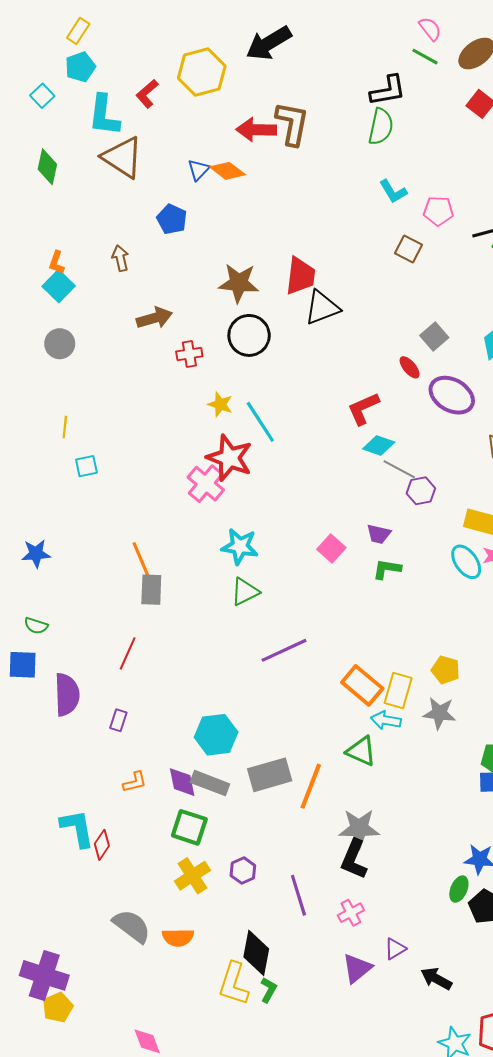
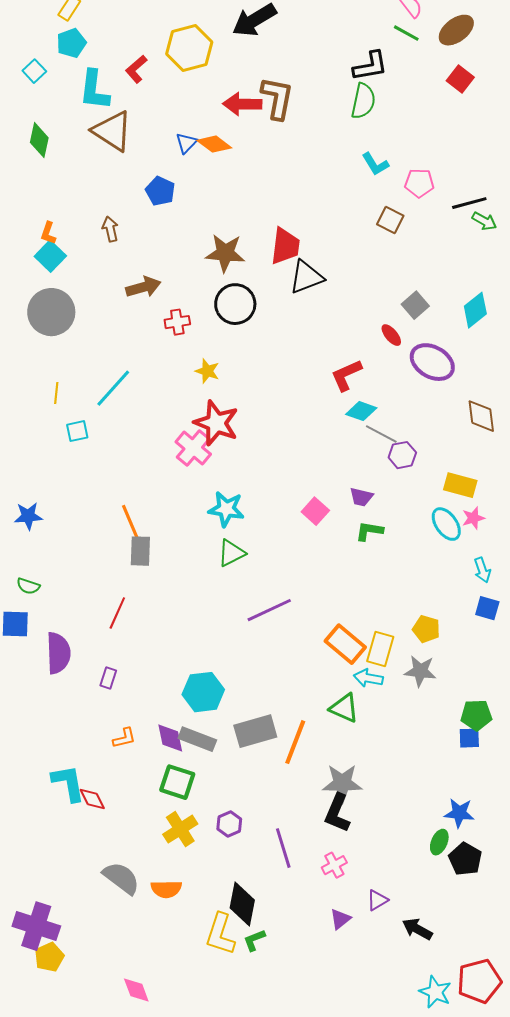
gray circle: (60, 344) -> (51, 312), size x1.6
cyan line: (260, 422) -> (113, 388), moved, turned 75
red diamond: (102, 845) -> (92, 799), turned -60
purple triangle: (357, 968) -> (340, 919), size x0.7
green L-shape: (269, 990) -> (254, 940), turned -140

